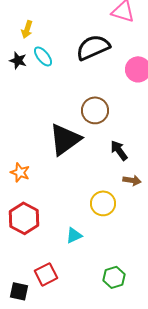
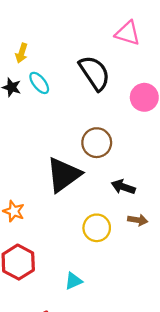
black semicircle: (93, 47) -> (95, 73), turned 80
black arrow: (119, 150) -> (123, 187), turned -35
yellow circle: (103, 203) -> (97, 228), moved

